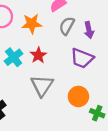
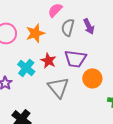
purple trapezoid: (82, 58) -> (75, 59), moved
orange circle: (78, 96) -> (92, 78), moved

